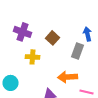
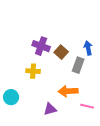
purple cross: (22, 32) -> (41, 46), moved
brown square: (52, 38) -> (61, 52), moved

